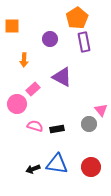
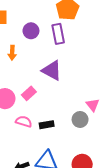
purple circle: (50, 39) -> (31, 31), moved
purple rectangle: (84, 42) -> (58, 34), moved
pink rectangle: (33, 89) -> (29, 93), moved

